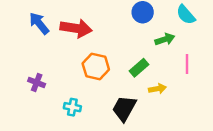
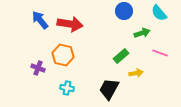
pink line: (187, 64) -> (160, 53), turned -70
orange hexagon: (96, 66) -> (63, 55), moved

